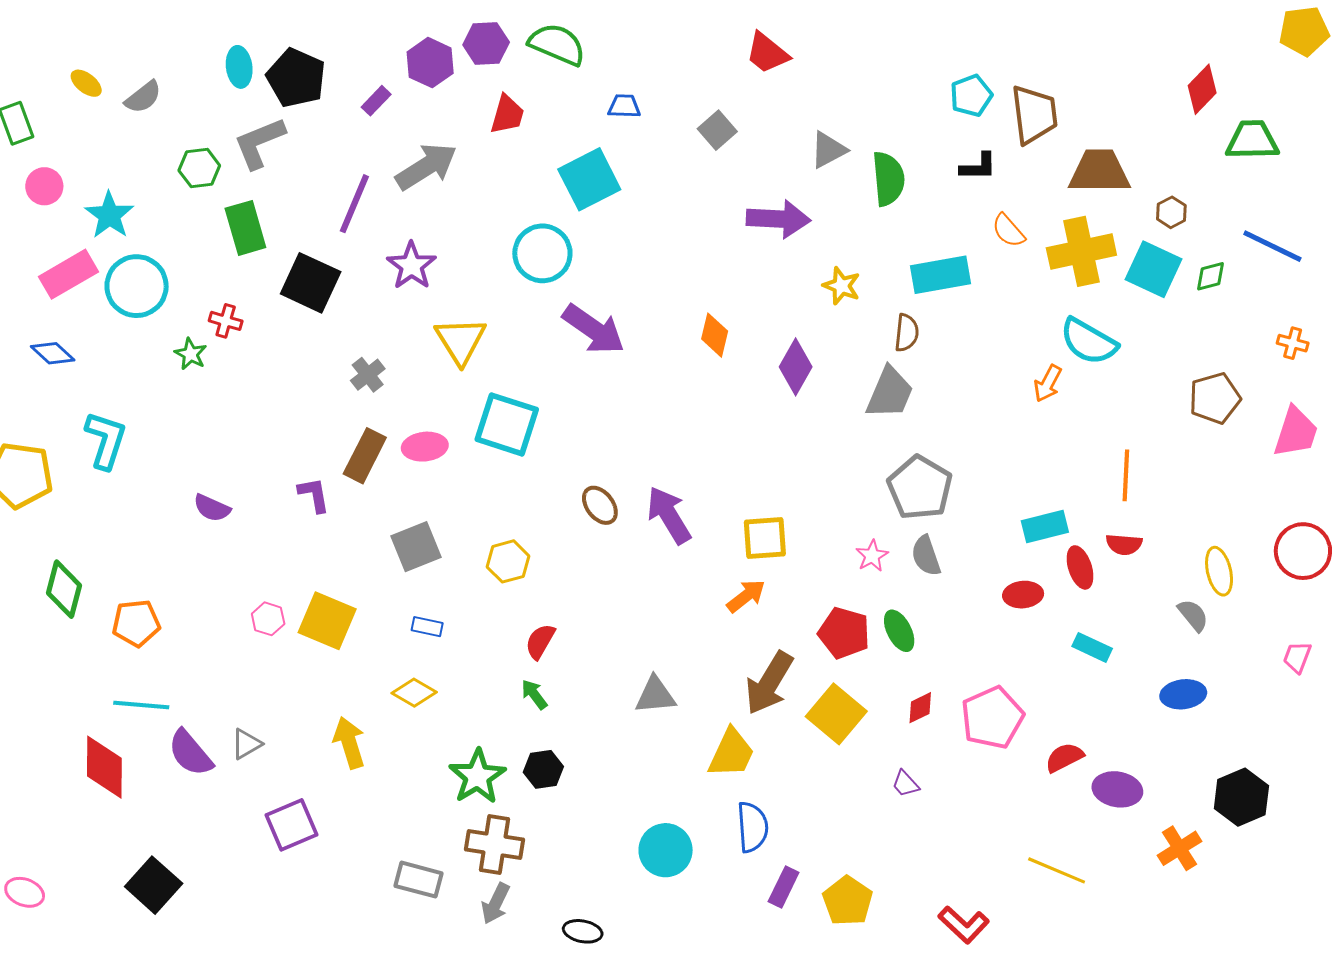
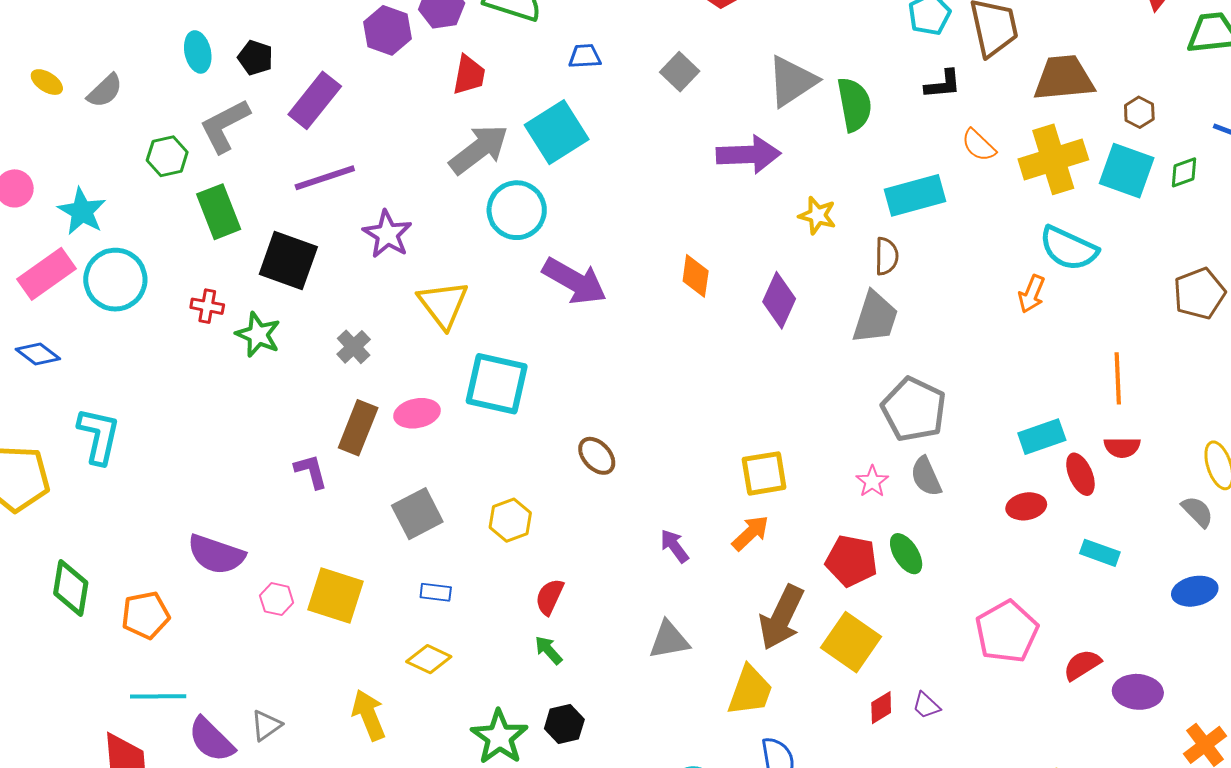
black pentagon: (296, 78) -> (255, 58), size x0.6
purple rectangle: (376, 101) -> (315, 100), moved, size x1.8
gray triangle: (828, 150) -> (792, 81), size x1.4
gray arrow: (426, 167) -> (479, 149), moved
purple line: (354, 204) -> (325, 178), turned 54
green star: (191, 354) -> (258, 335), moved, size x1.4
purple semicircle: (212, 508) -> (216, 554), moved, size x1.5
purple arrow: (669, 515) -> (674, 546), moved, size x0.6
red diamond: (920, 708) -> (881, 708), moved

